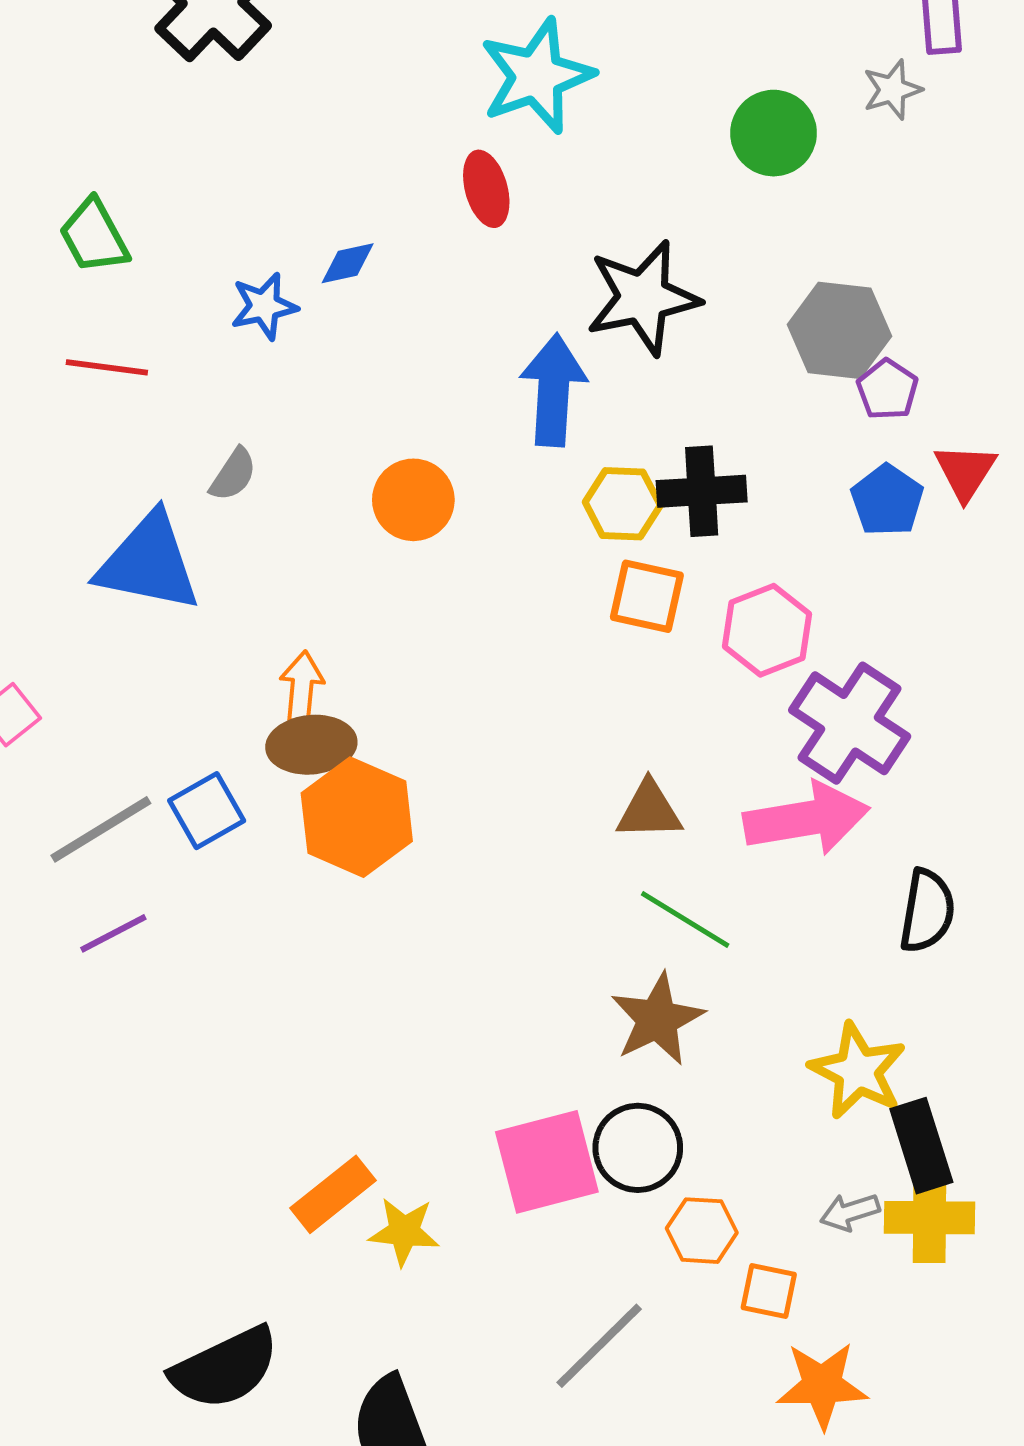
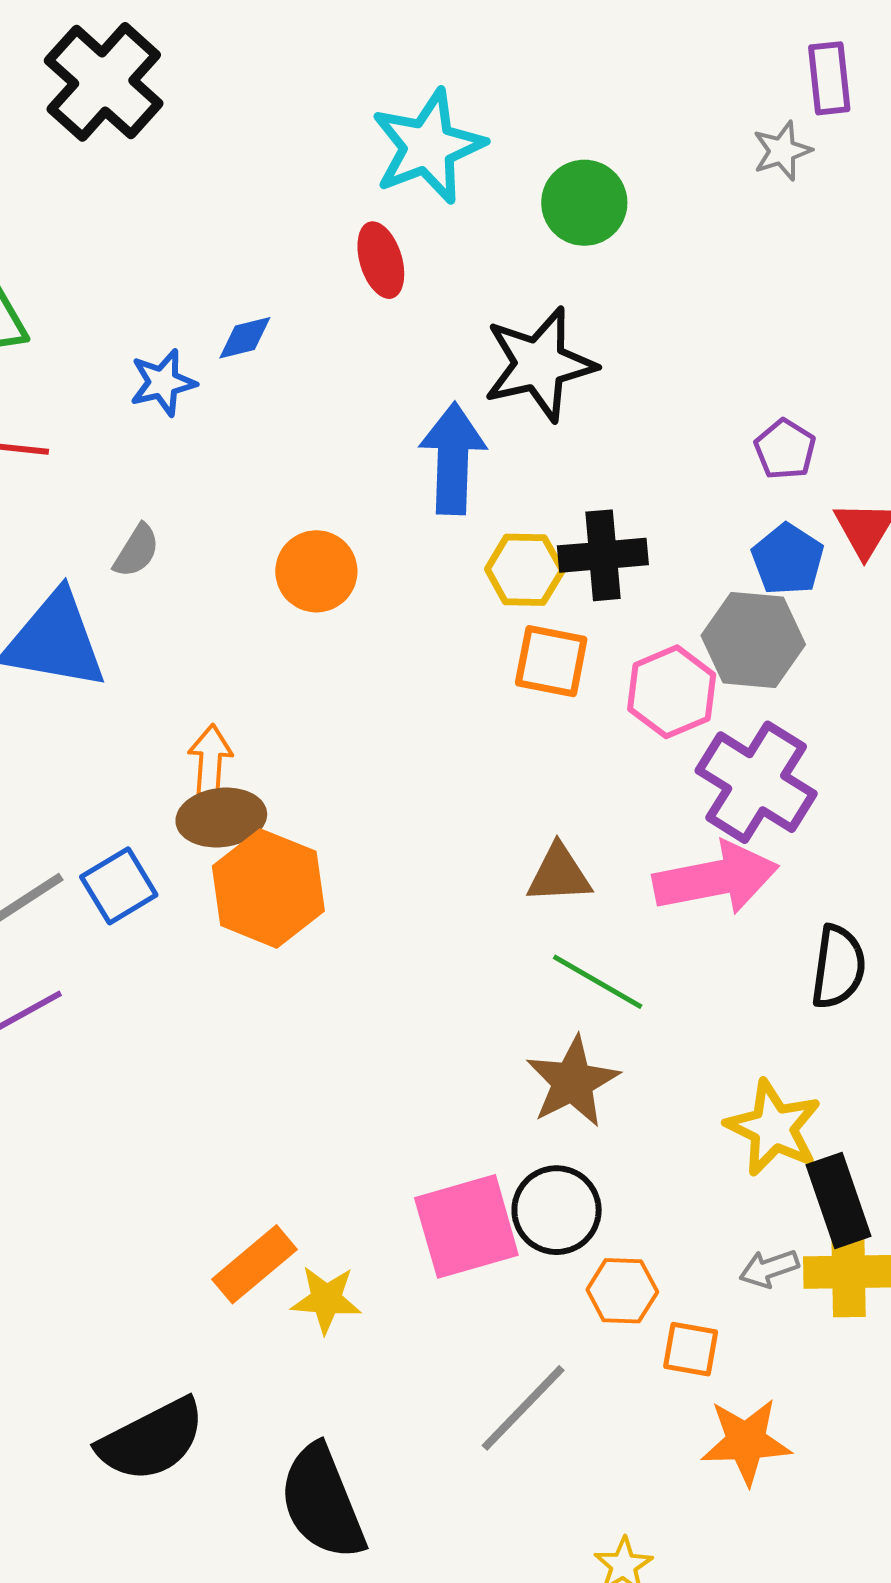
green circle: (774, 133) -> (584, 203), moved
gray hexagon: (839, 330) -> (753, 640), moved

